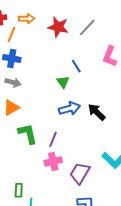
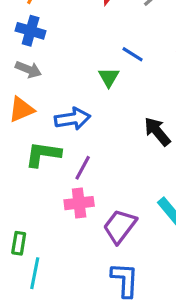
blue line: (76, 66) -> (133, 54), turned -32
blue arrow: (69, 109) -> (72, 119), moved
green L-shape: (28, 134) -> (43, 154), turned -75

